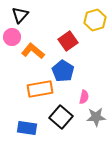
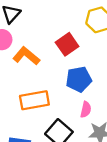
blue pentagon: (63, 71) -> (79, 79), moved, turned 30

